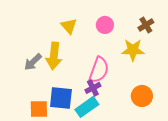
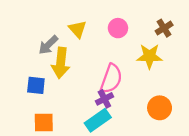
gray arrow: (33, 62) -> (48, 45), moved
blue square: (61, 98) -> (36, 85), moved, size x0.7

